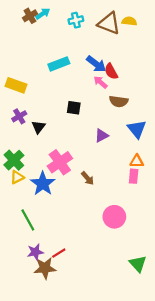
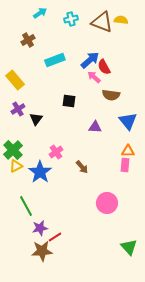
brown cross: (30, 16) -> (28, 40), moved
blue arrow: (96, 64) -> (90, 60), turned -78
yellow rectangle: (16, 85) -> (15, 80), turned 30
purple triangle: (102, 136) -> (95, 127), turned 32
pink cross: (60, 162) -> (56, 152), size x0.6
purple star: (35, 252) -> (40, 228), moved

